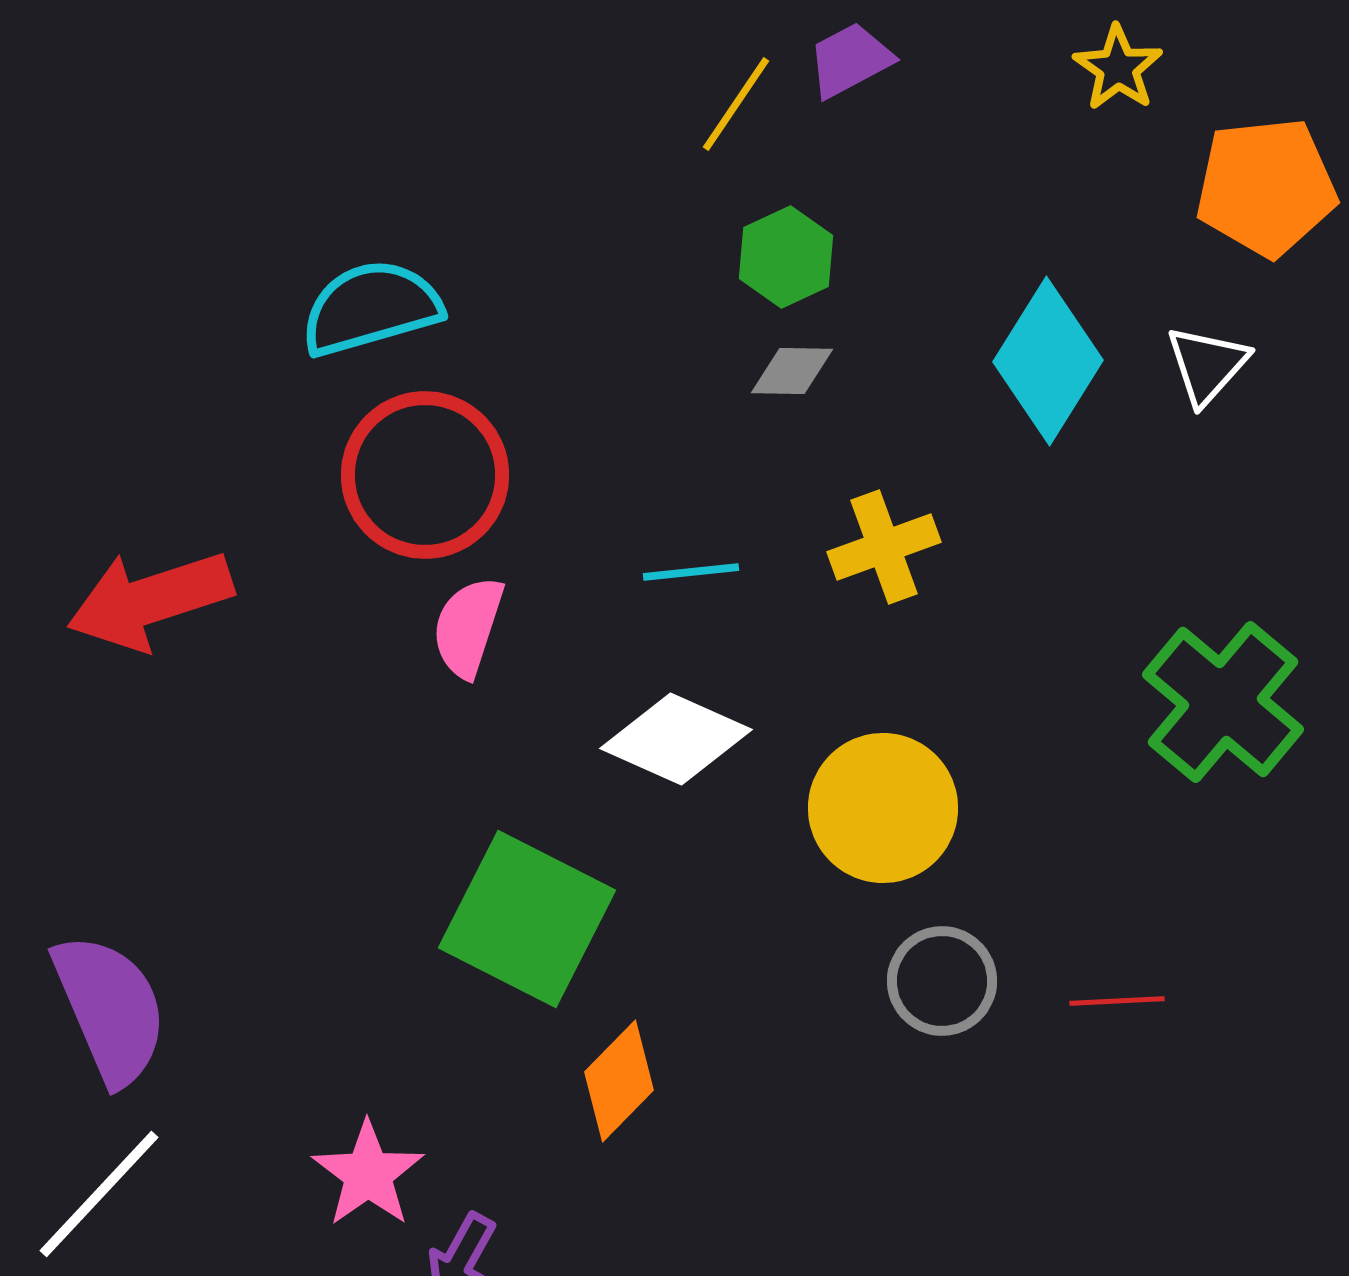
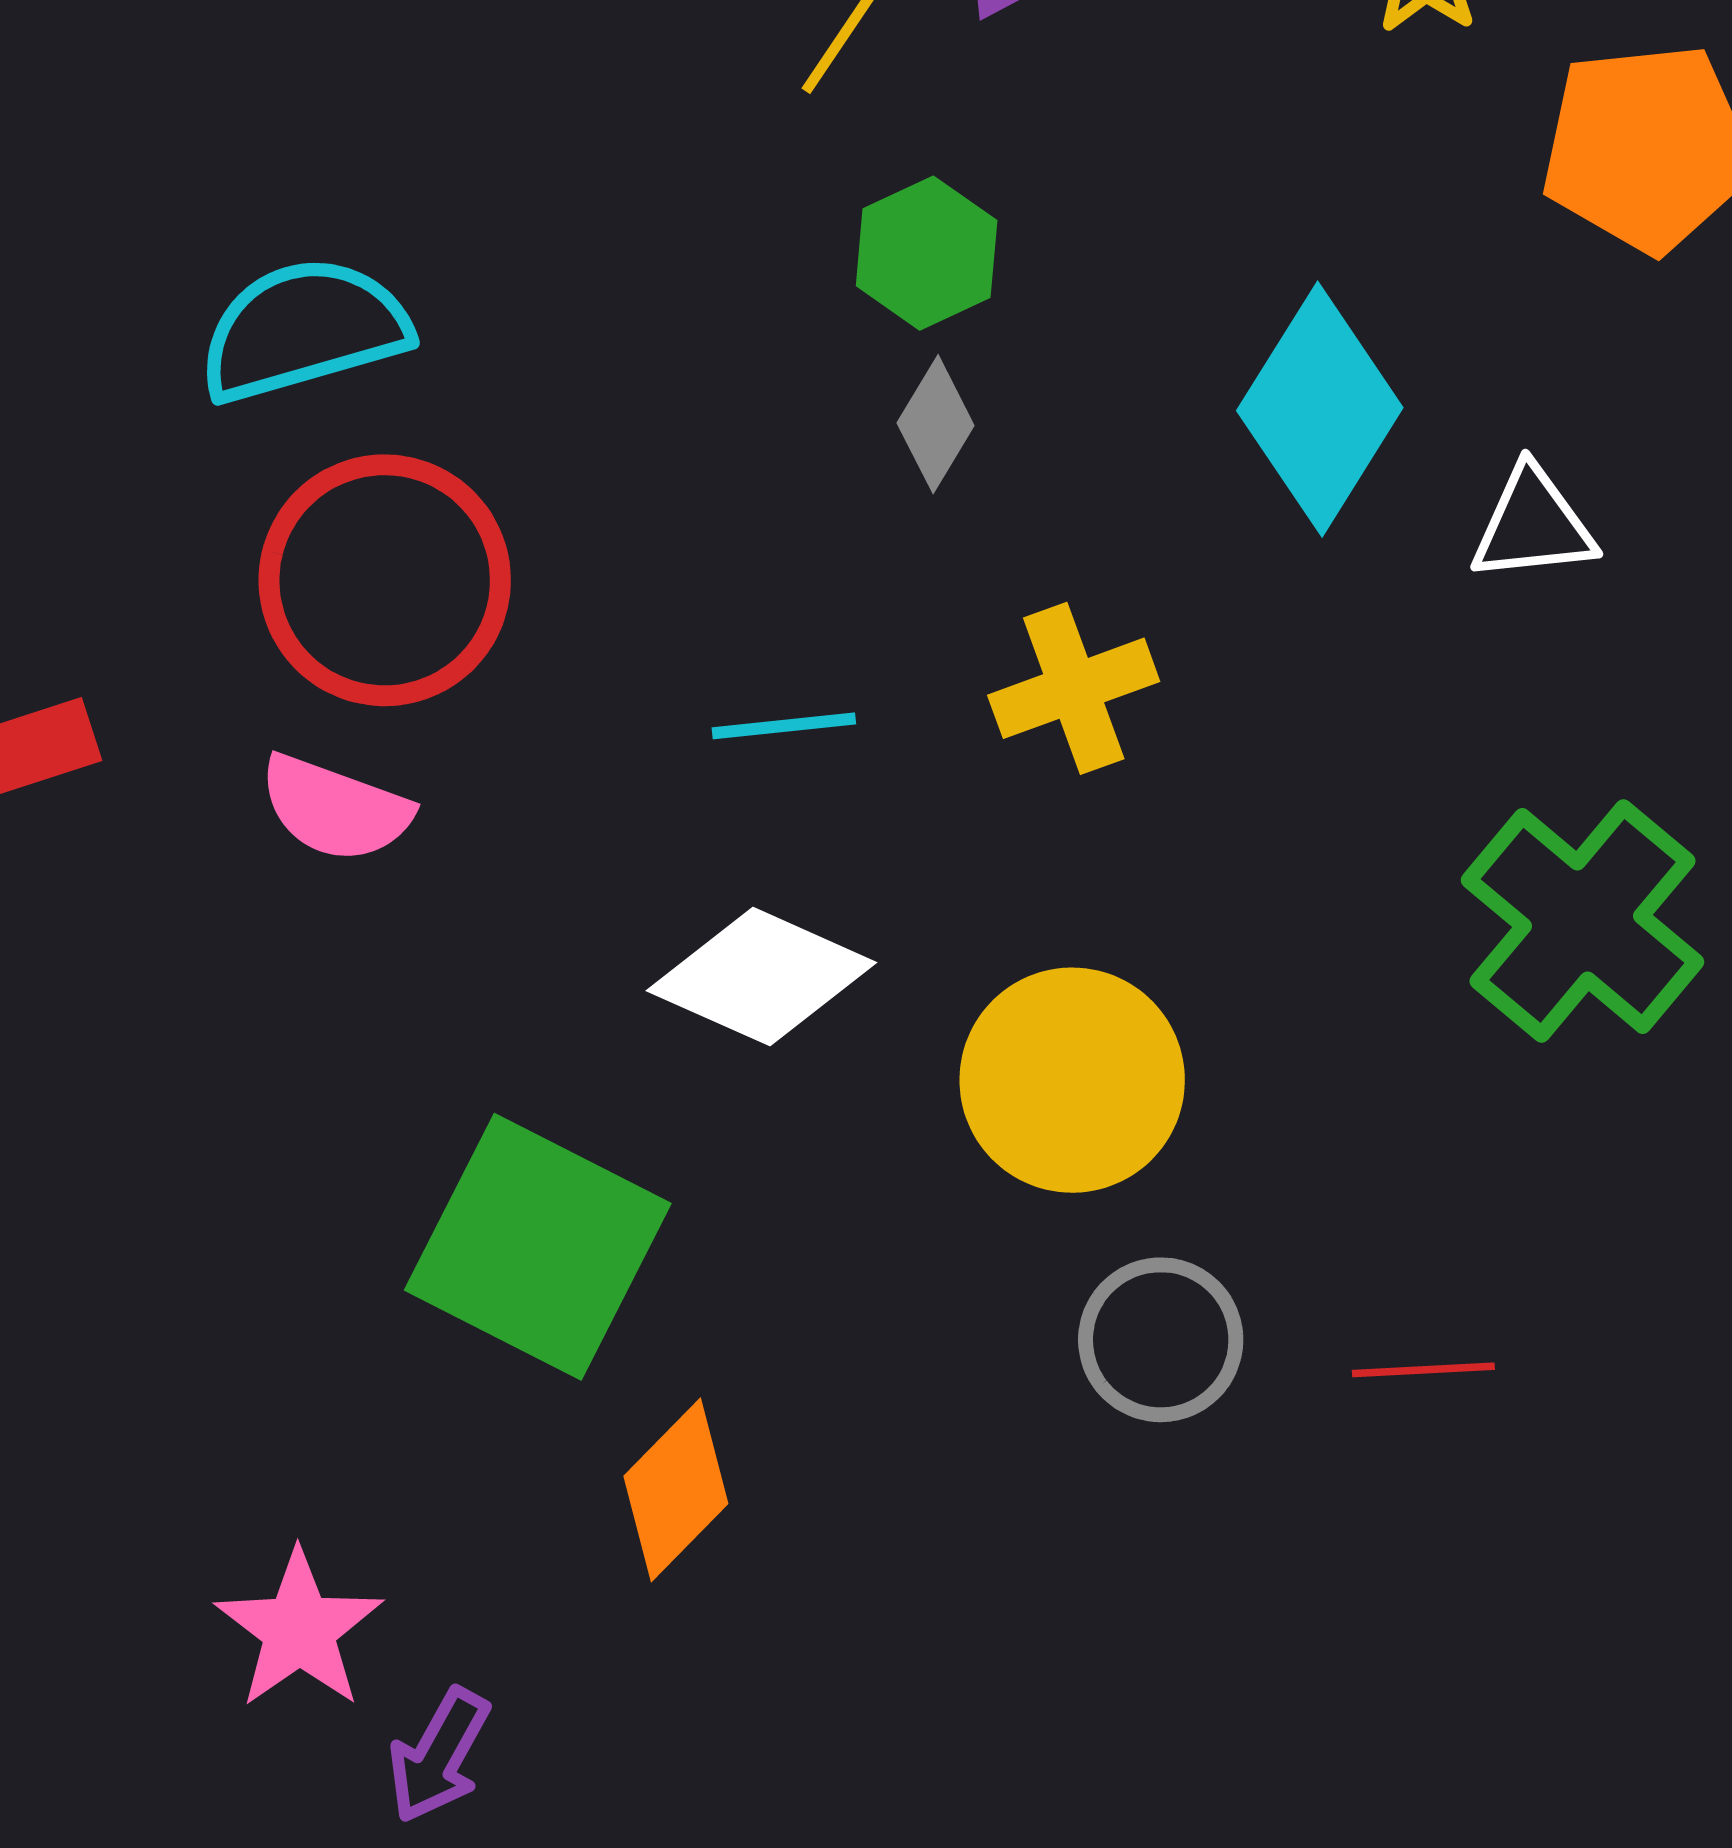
white triangle: (1207, 365) -> (1533, 525), moved, turned 42
gray diamond: (792, 371) -> (936, 424), turned -60
pink semicircle: (468, 627) -> (335, 808), moved, turned -88

